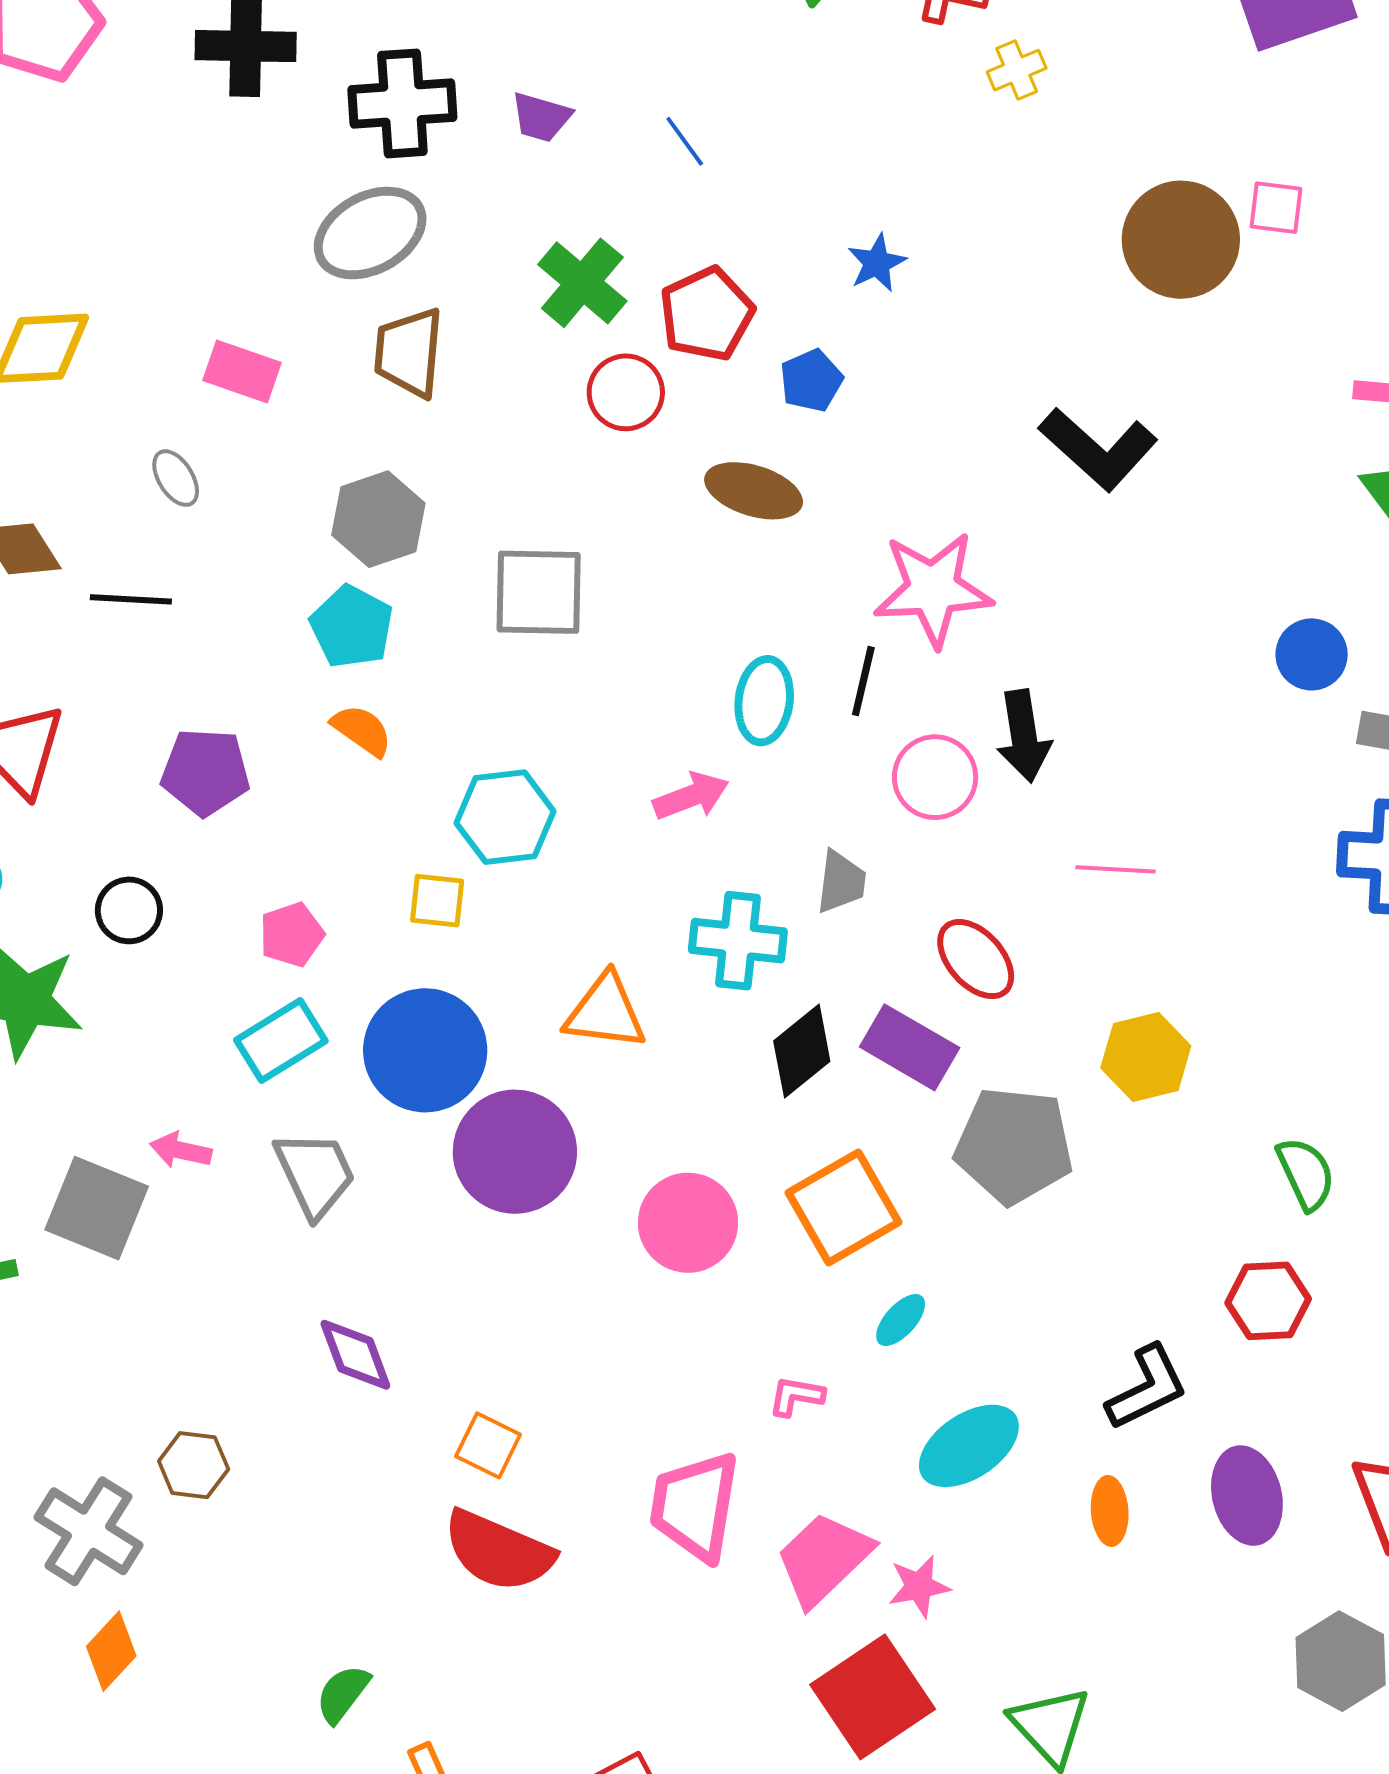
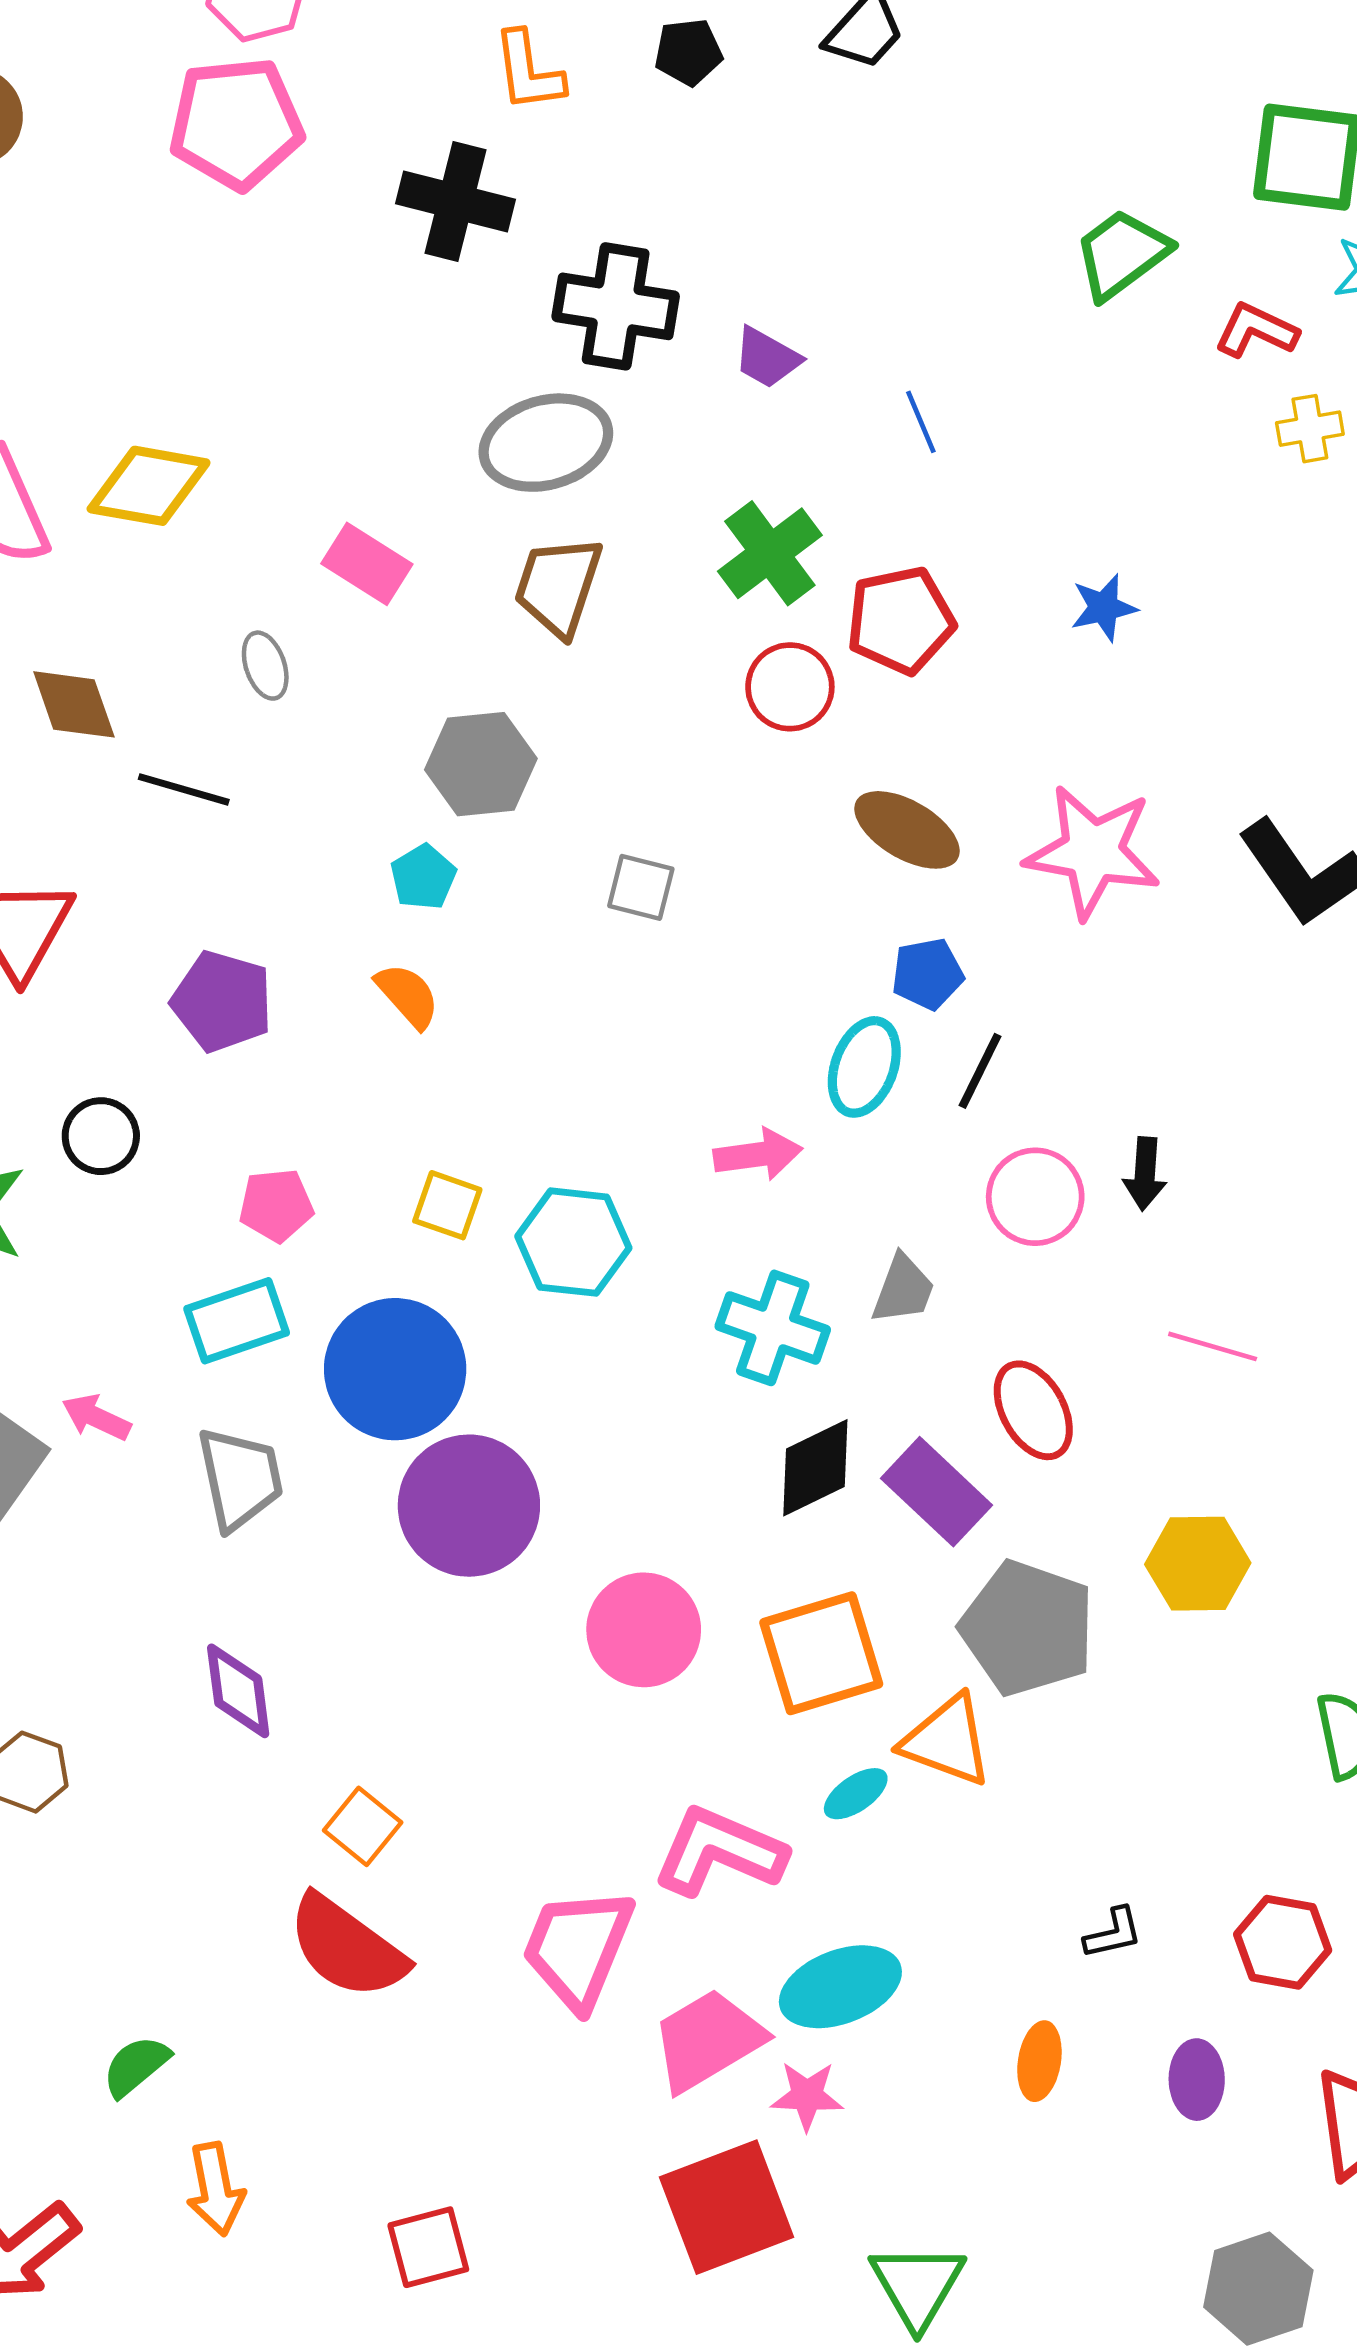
blue pentagon: (811, 381) -> (927, 974), moved
pink star: (933, 589) -> (1093, 852), moved
gray square: (539, 592) -> (641, 887), size x0.6
cyan pentagon: (352, 627) -> (423, 877), size x0.7
black arrow: (1024, 736) -> (1145, 1174), size x0.7
cyan hexagon: (505, 817) -> (573, 1242), moved
orange triangle: (605, 1012) -> (947, 1741), moved
red hexagon: (1268, 1301) -> (1283, 1942), moved
black L-shape: (1147, 1388) -> (1113, 1933), size x0.6
pink L-shape: (796, 1396) -> (719, 1851), size x2.0
cyan ellipse: (969, 1446) -> (840, 1987), moved
purple ellipse: (1247, 1496) -> (1197, 2080), size x0.7

